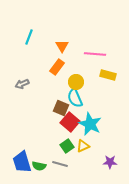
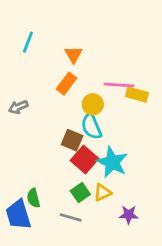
pink line: (95, 54) -> (119, 85), moved
purple star: (110, 162) -> (129, 215), moved
green semicircle: (39, 166) -> (33, 198), moved, turned 64

